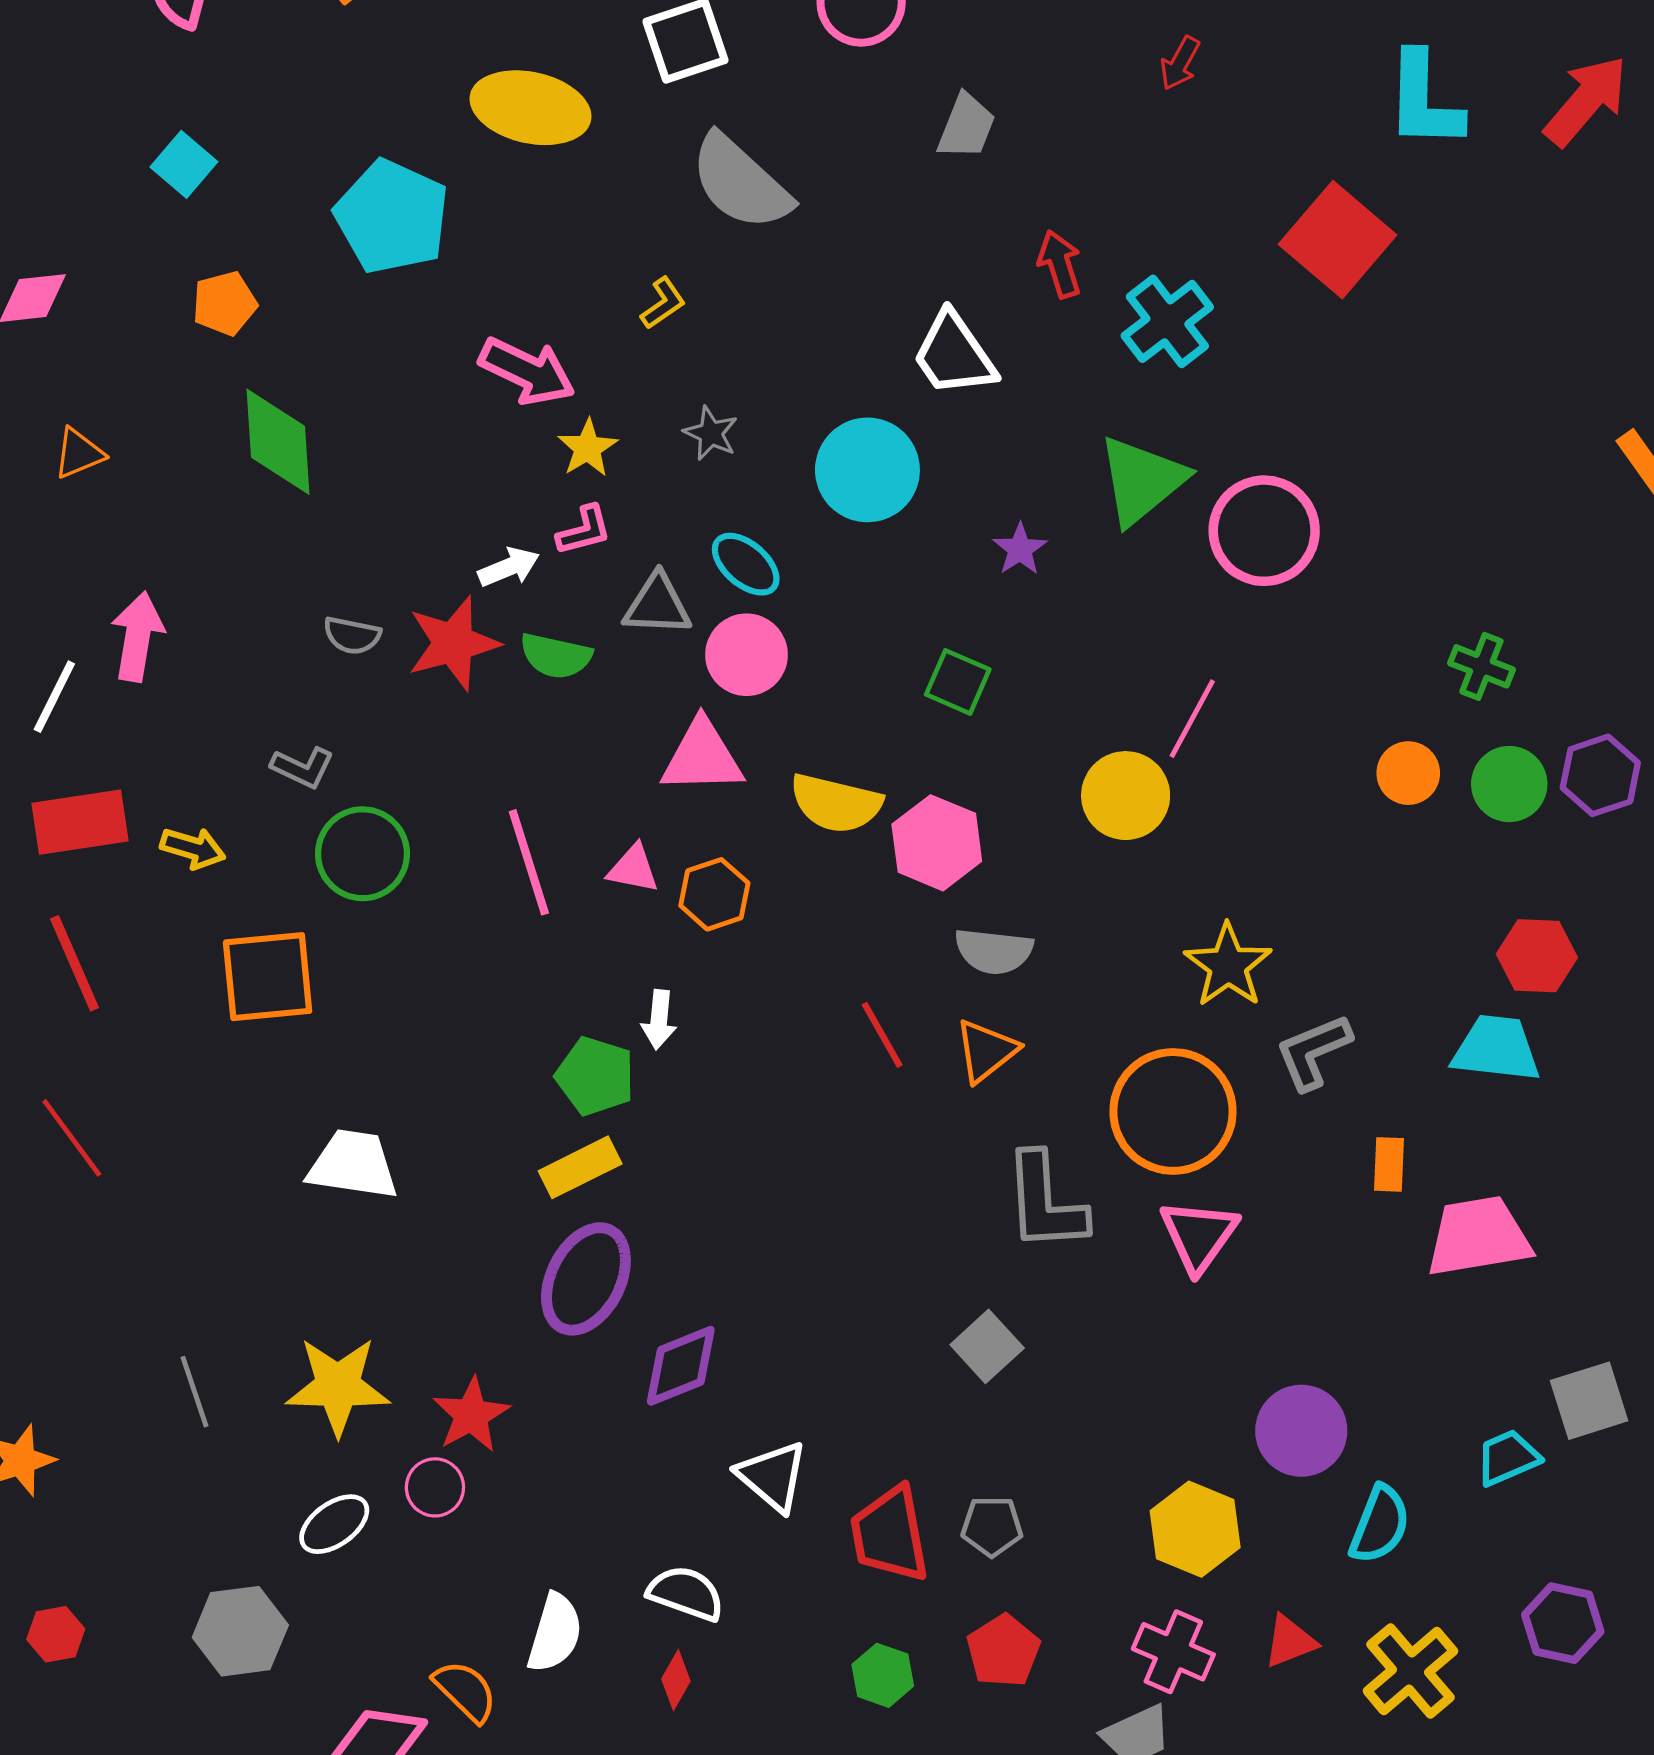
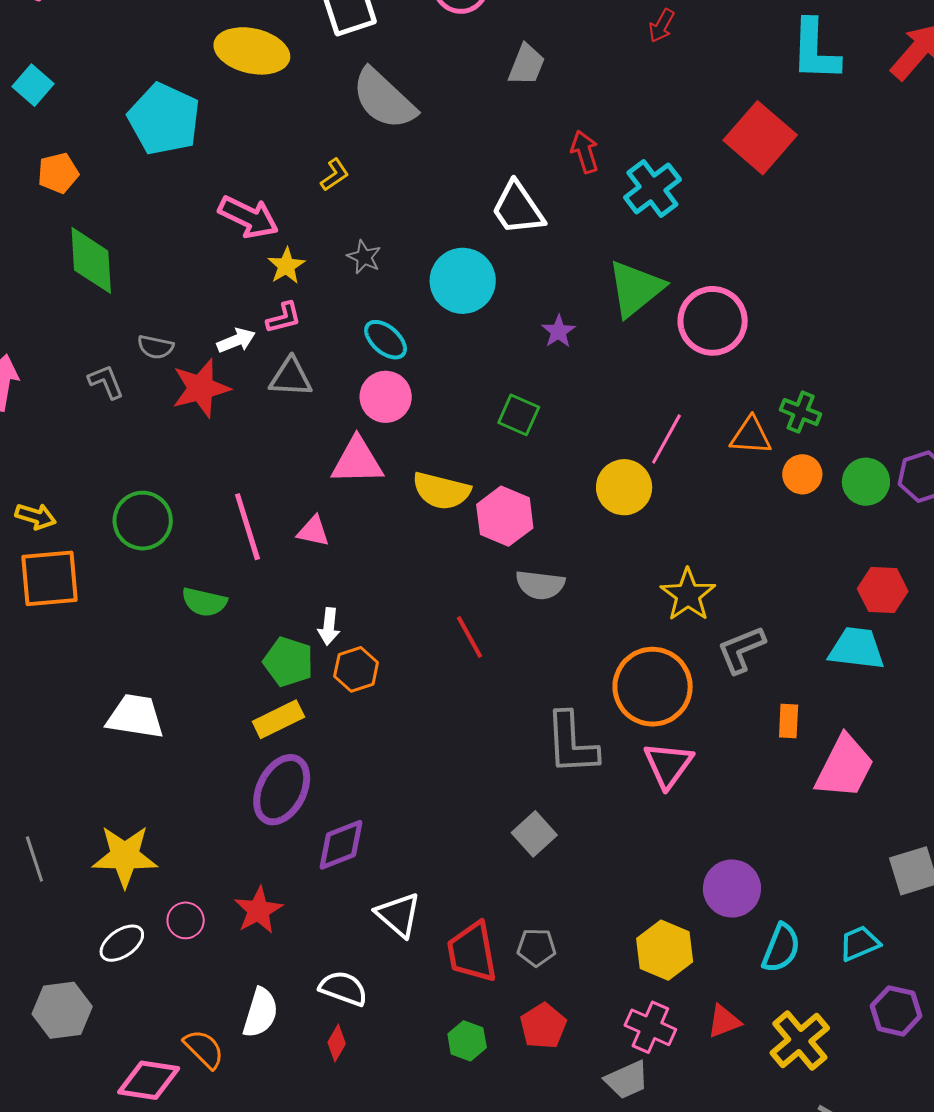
gray triangle: (657, 605) -> (291, 377), moved
gray semicircle: (352, 635) -> (155, 347), moved
green semicircle: (556, 656) -> (204, 602), moved
green cross: (1481, 666) -> (801, 412), moved
gray L-shape: (303, 767) -> (106, 382), moved, turned -138
orange hexagon: (714, 894) -> (356, 669), moved
orange square: (268, 977) -> (50, 578), moved
orange triangle: (986, 1051) -> (751, 436), moved, turned 42
pink trapezoid: (1478, 1237) -> (845, 767), turned 126
red star: (471, 1415) -> (258, 910), moved
cyan trapezoid: (1508, 1458) -> (860, 943), moved

